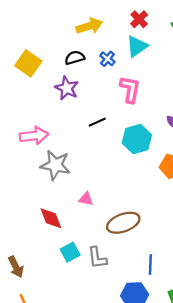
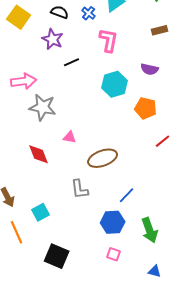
black semicircle: (75, 58) -> (60, 12), turned 36
black line: (97, 122) -> (72, 62), moved
cyan square: (70, 252) -> (41, 212), moved
blue line: (150, 265) -> (127, 195), turned 42

